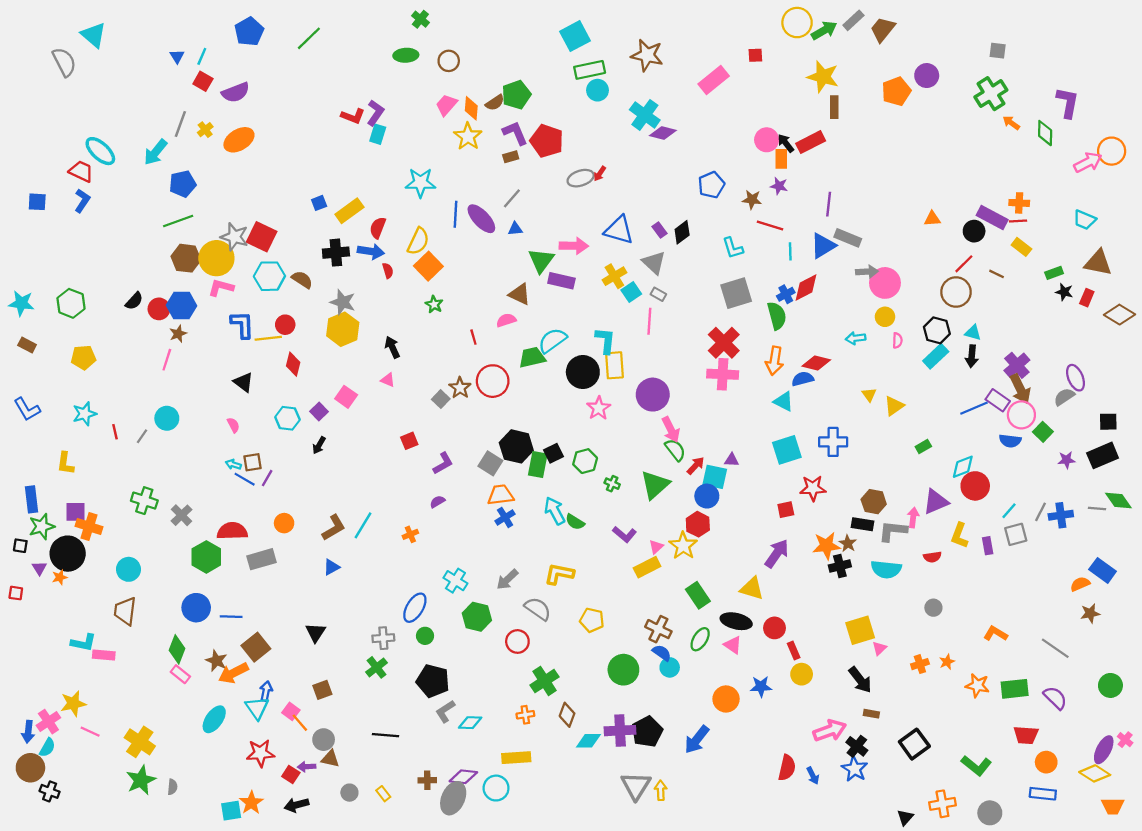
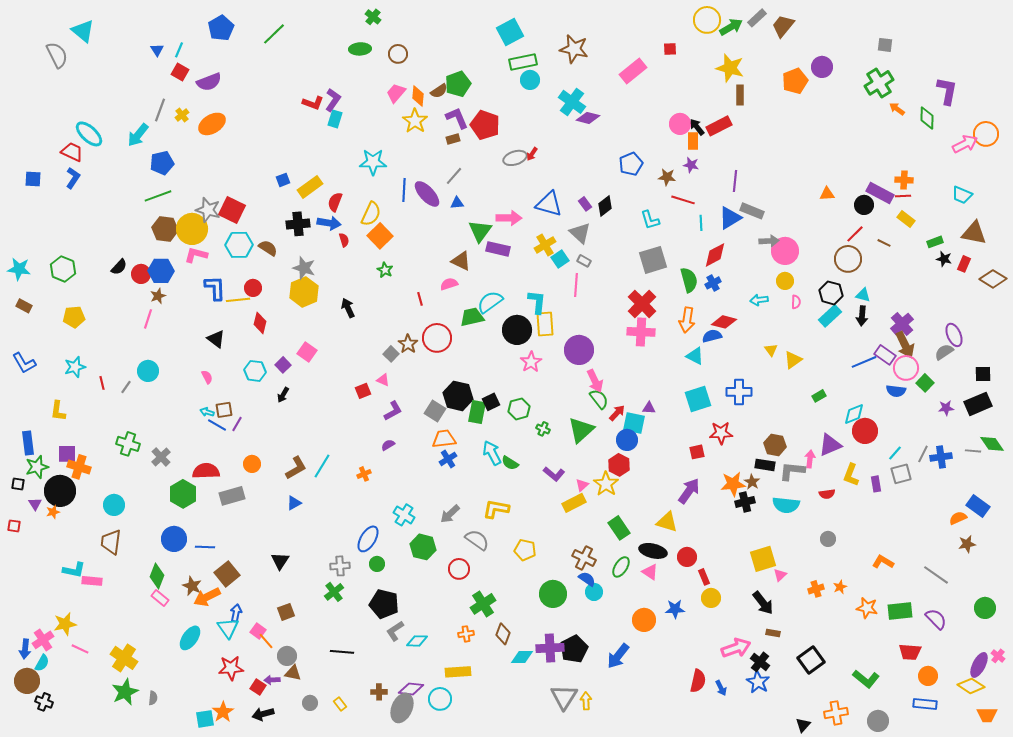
blue cross: (786, 294) -> (713, 283), moved
pink triangle: (388, 380) -> (383, 380), moved

